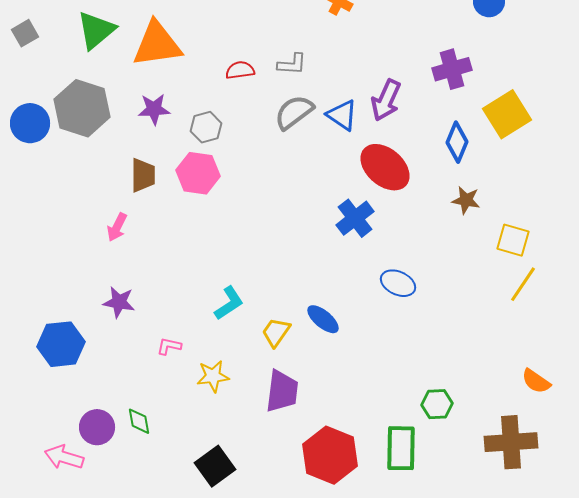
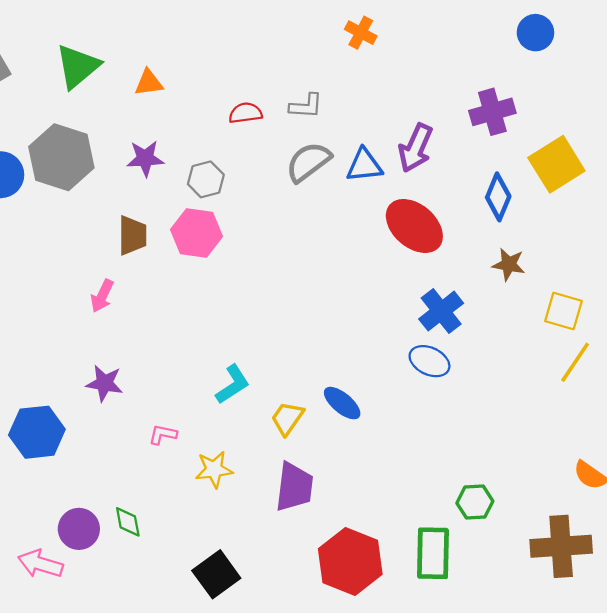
orange triangle: (157, 44) -> (149, 83), size x0.5
blue triangle: (342, 115) -> (364, 165), turned -40
blue cross: (355, 218) -> (441, 311), moved

